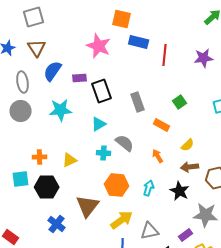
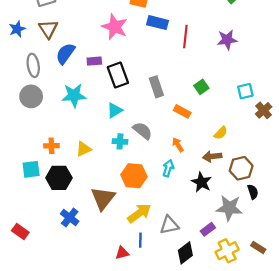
yellow semicircle: (188, 145) -> (221, 133), moved
cyan arrow: (149, 188) -> (168, 168), moved

